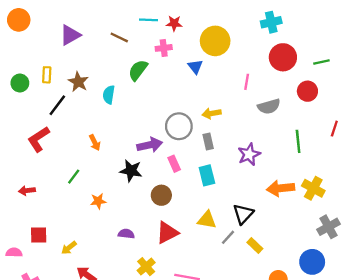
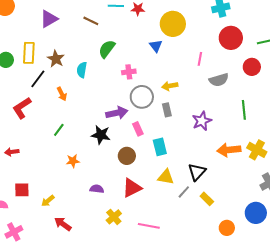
pink cross: (164, 48) -> (129, 72), moved
yellow rectangle: (47, 75) -> (29, 53), size x1.5
orange arrow: (95, 143) -> (62, 94), moved
cyan rectangle: (207, 175) -> (160, 147), moved
green line: (74, 177) -> (59, 130), moved

